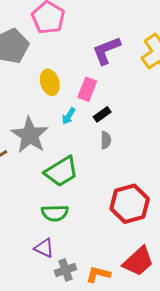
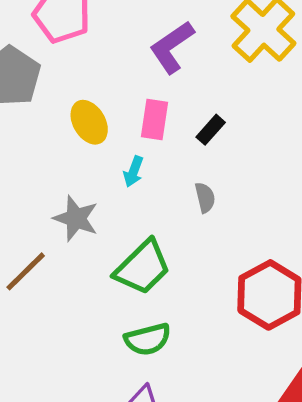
black rectangle: (102, 114) -> (211, 130), moved
gray star: (30, 135) -> (76, 218), size x0.7

